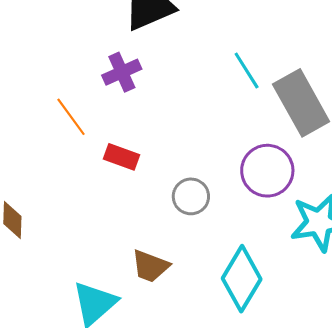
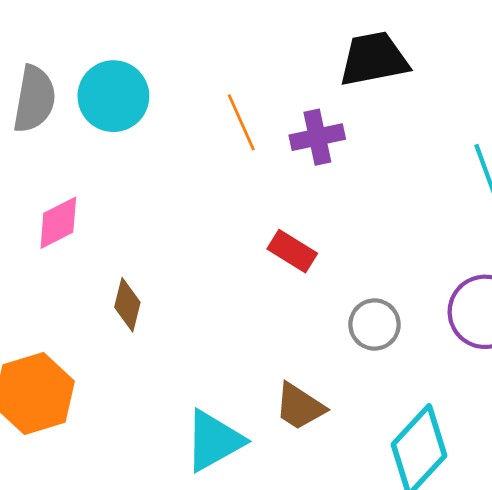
orange line: (71, 117) -> (241, 122), moved

